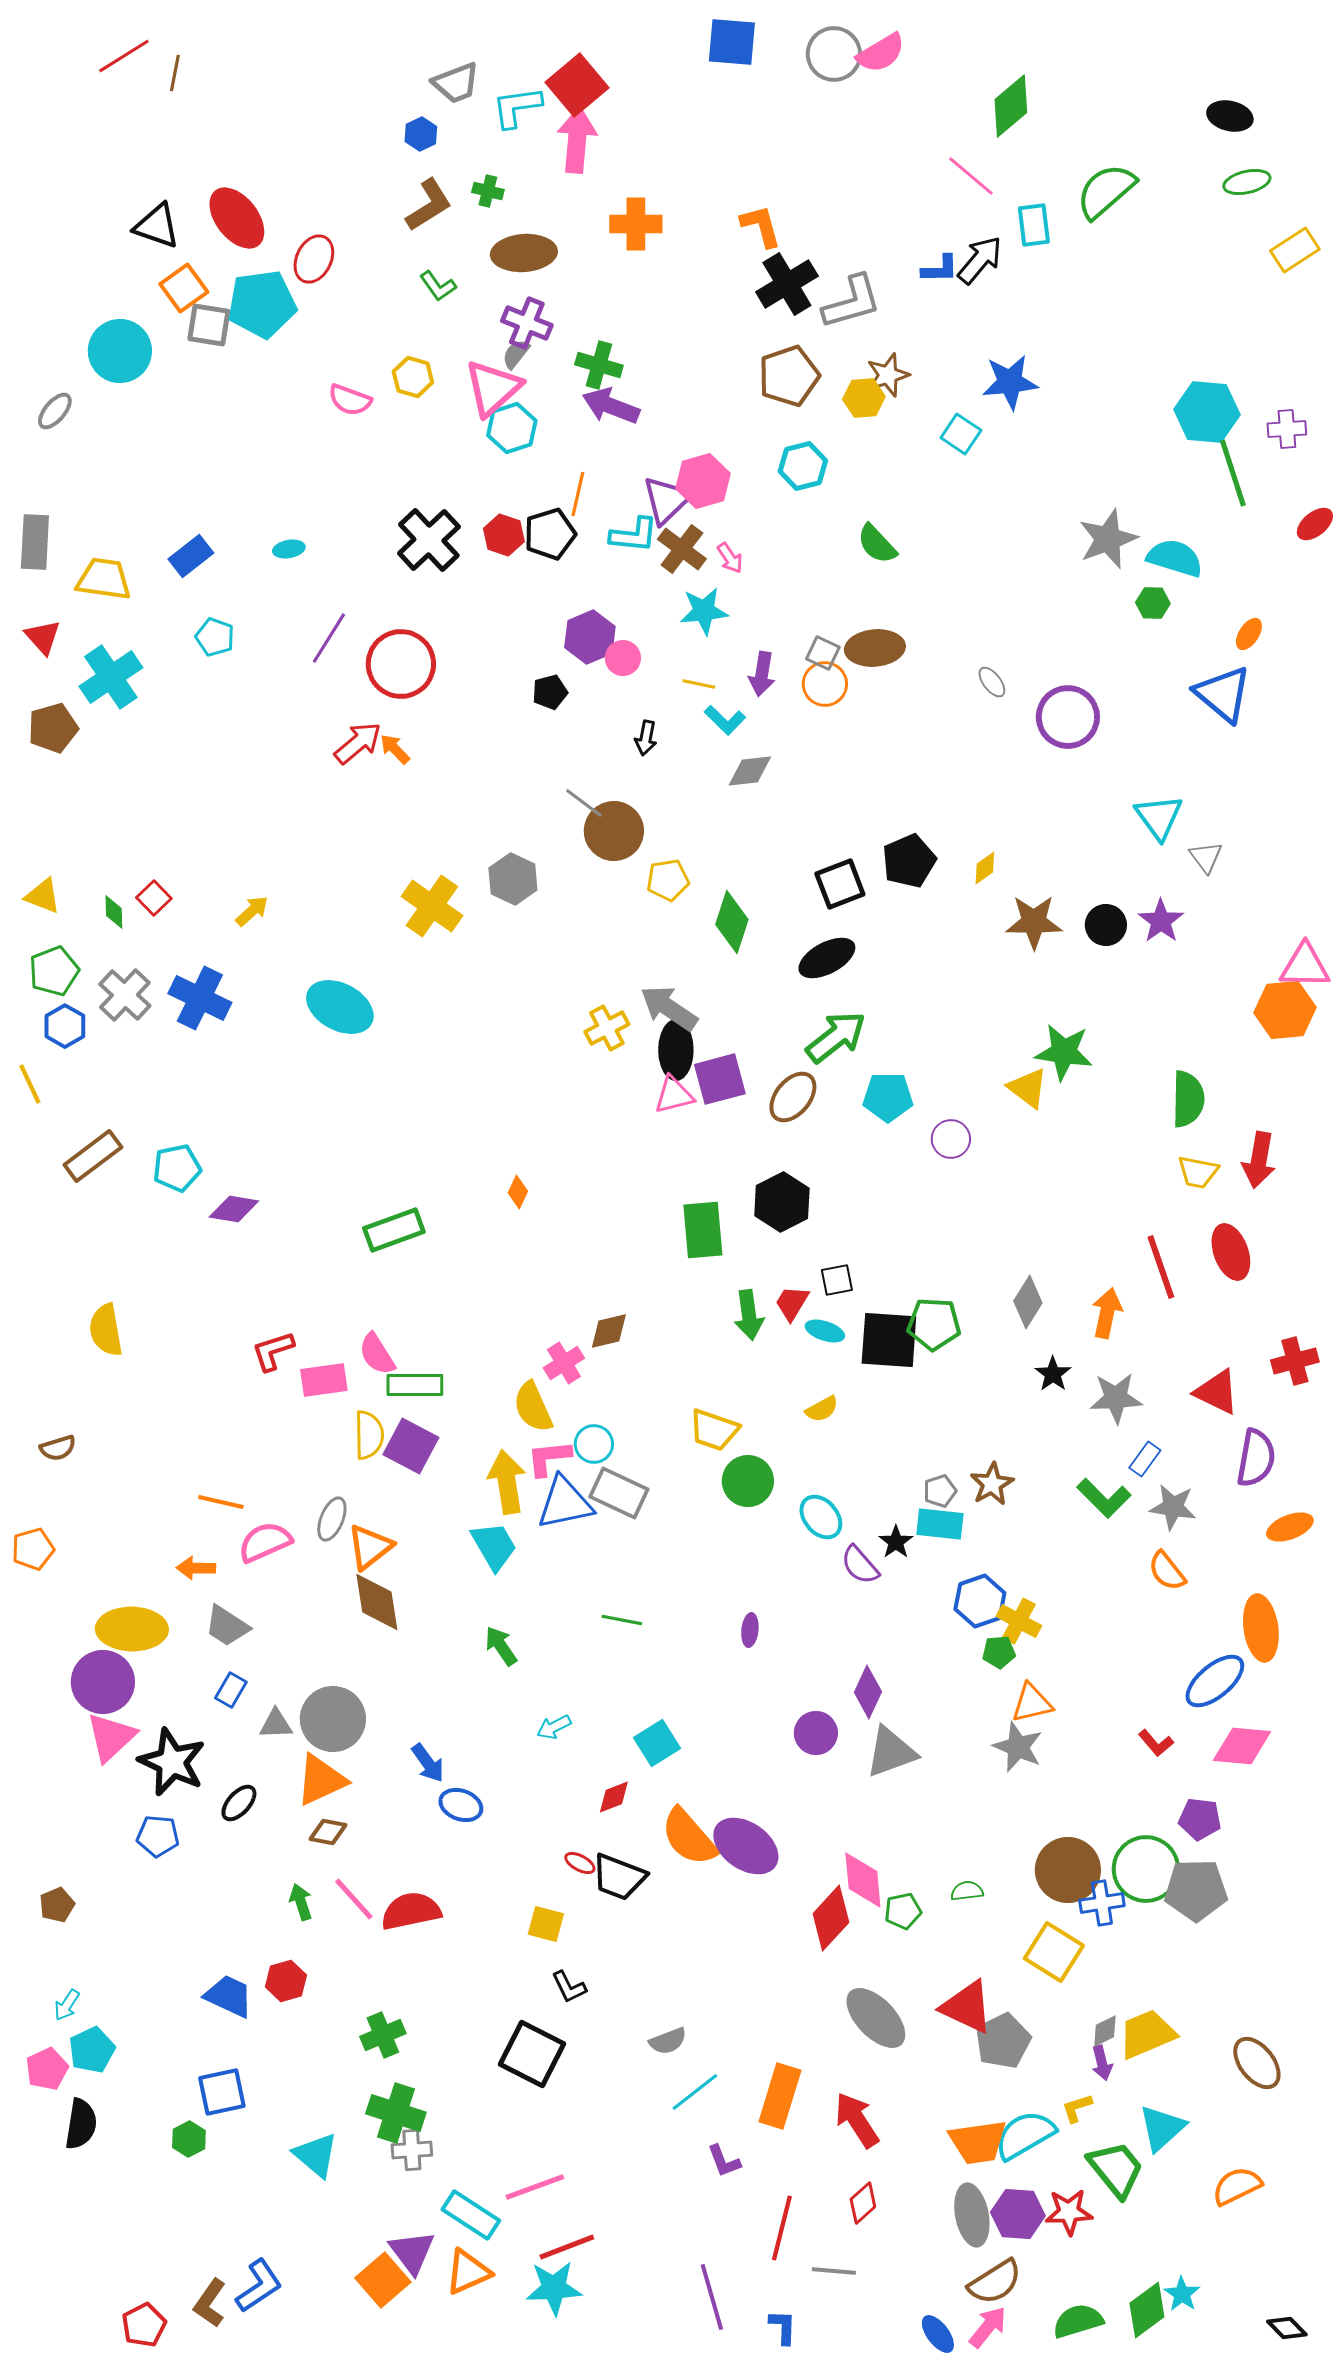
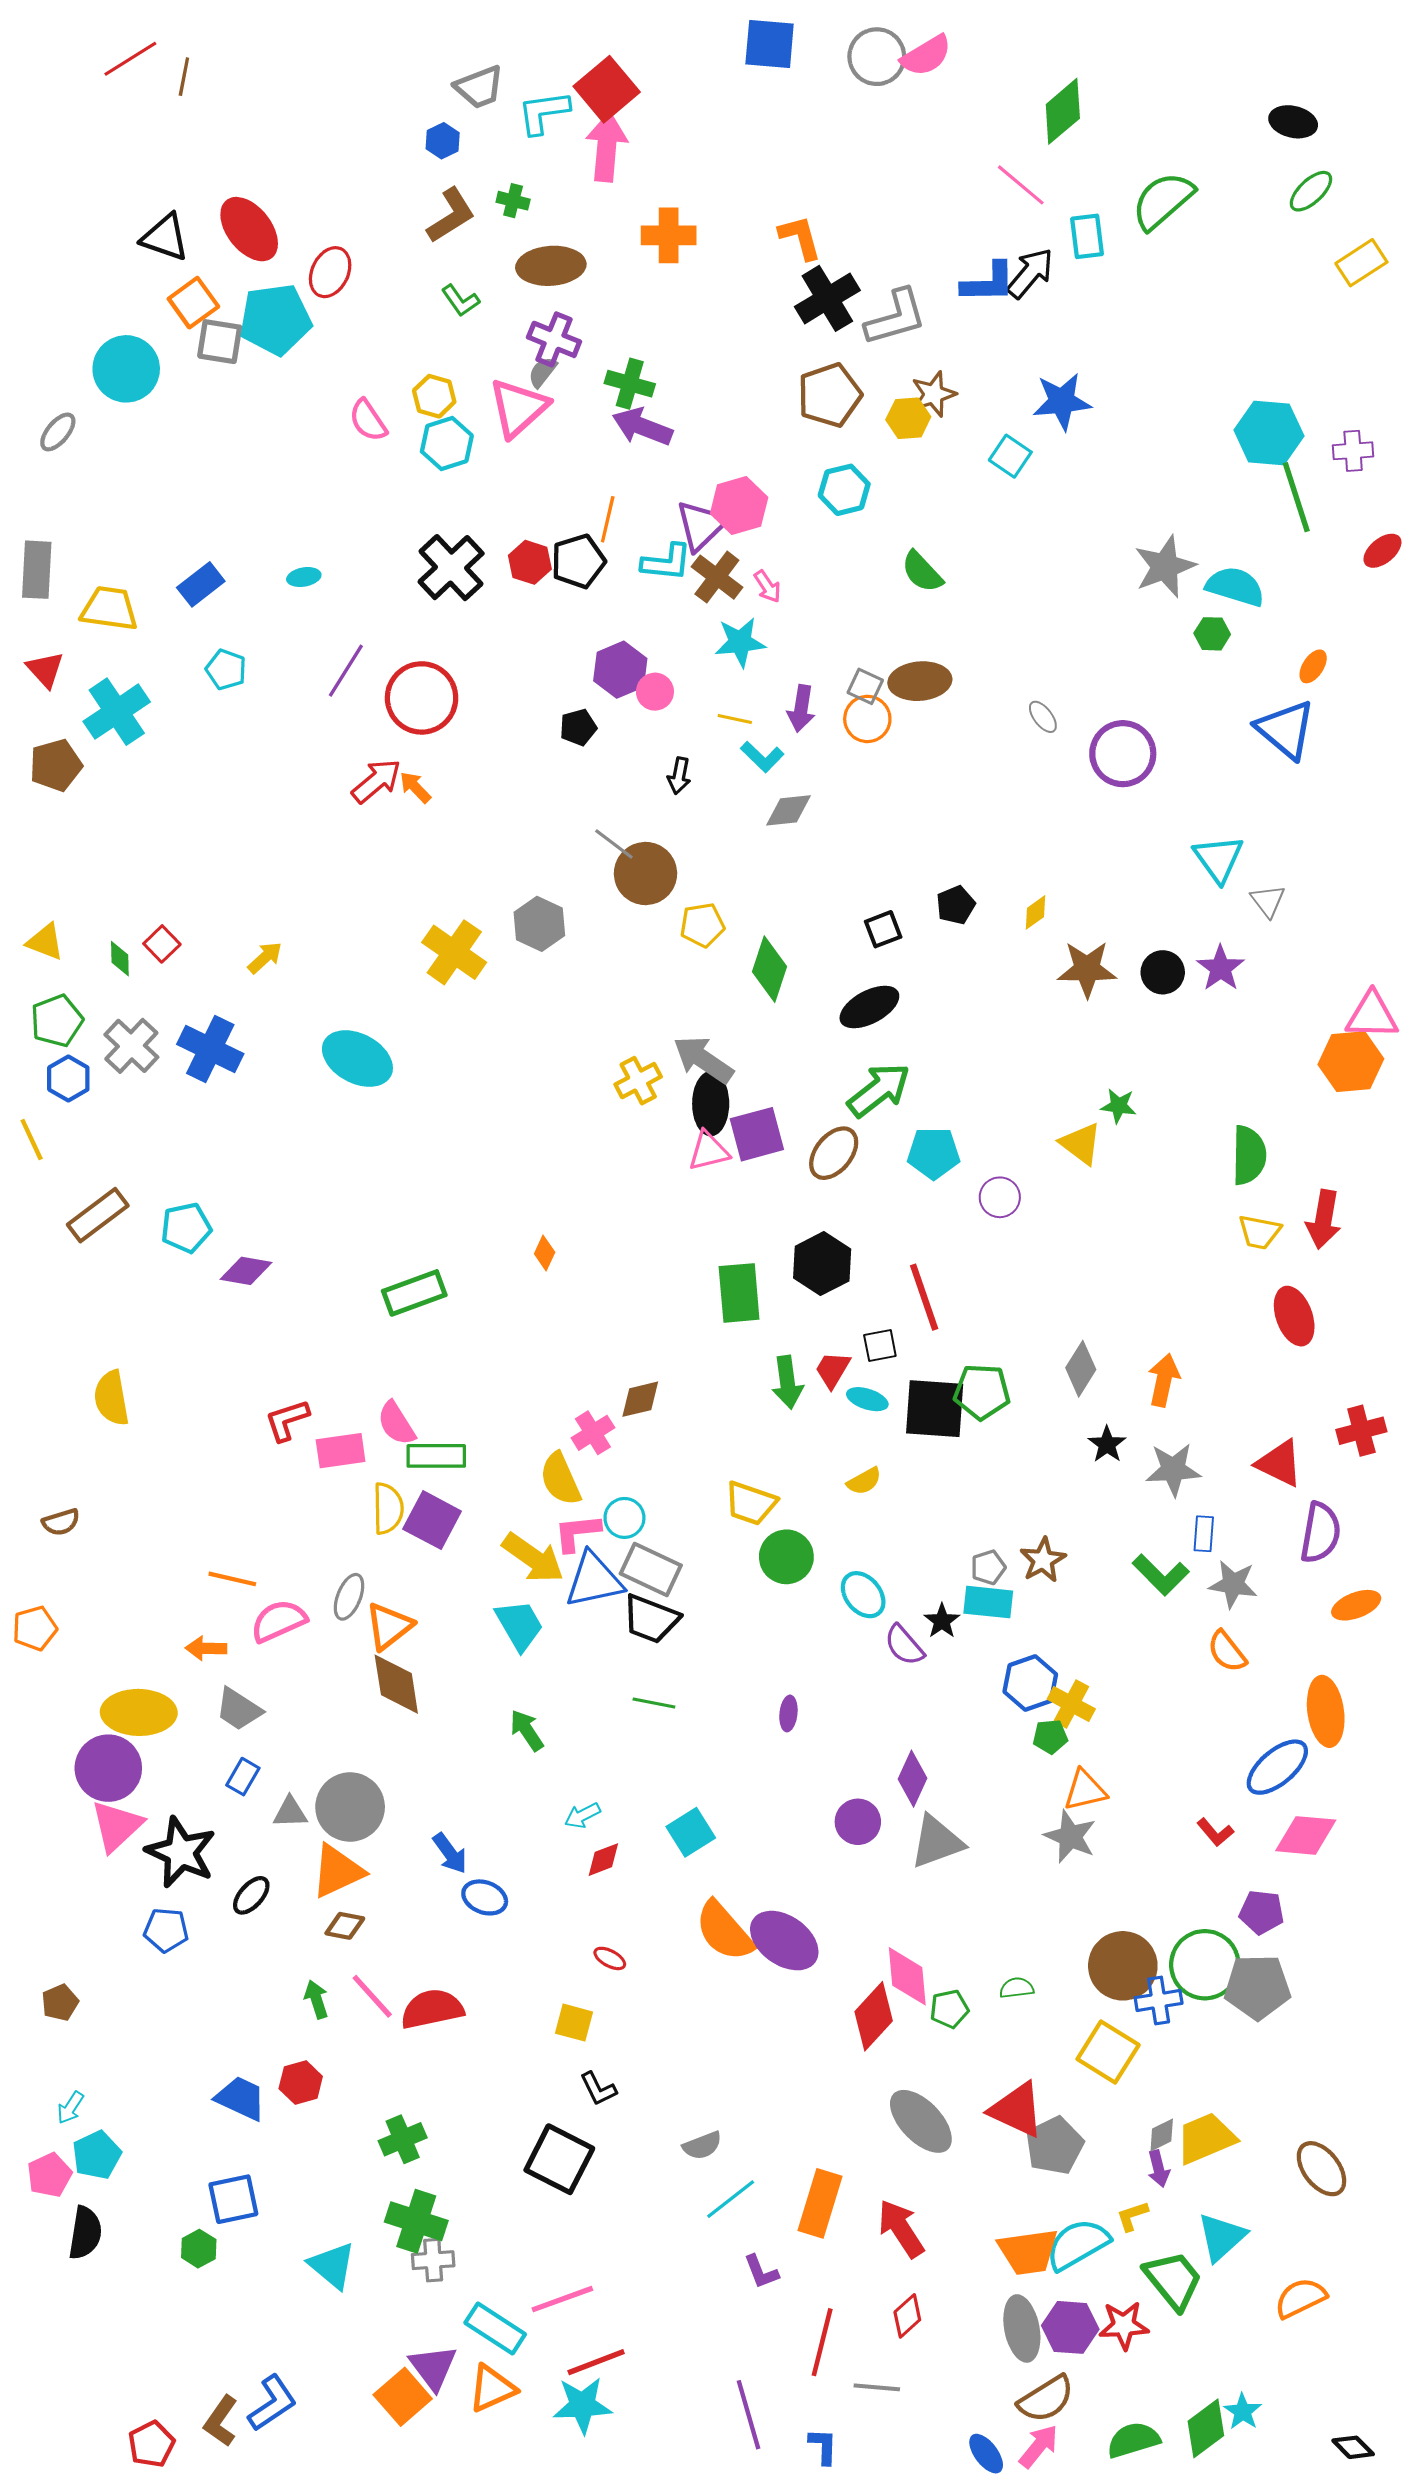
green ellipse: (1247, 182) -> (1311, 191), turned -30
blue L-shape: (940, 269) -> (988, 283), size x1.4
pink semicircle: (350, 400) -> (368, 420), turned 36
cyan hexagon: (512, 428) -> (447, 444), moved
black pentagon: (909, 861) -> (956, 905), size x0.7
black square: (840, 884) -> (883, 929), size x0.7
green star: (1064, 1052) -> (1119, 1106), size x0.6
red line: (1161, 1267) -> (924, 1297), moved
blue rectangle: (1145, 1459) -> (1204, 1534), turned -32
yellow arrow: (507, 1482) -> (533, 1558), turned 134
red diamond: (614, 1797) -> (603, 1860), moved
black trapezoid: (619, 1877) -> (651, 1619), moved

